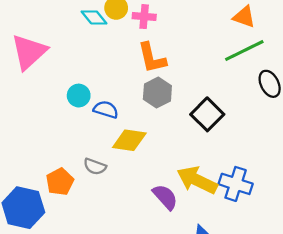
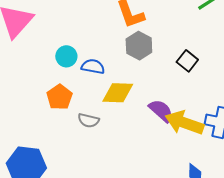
black square: (207, 114) -> (187, 61), size x0.7
orange pentagon: (60, 182) -> (60, 97), moved
purple semicircle: (165, 197) -> (161, 111), moved

